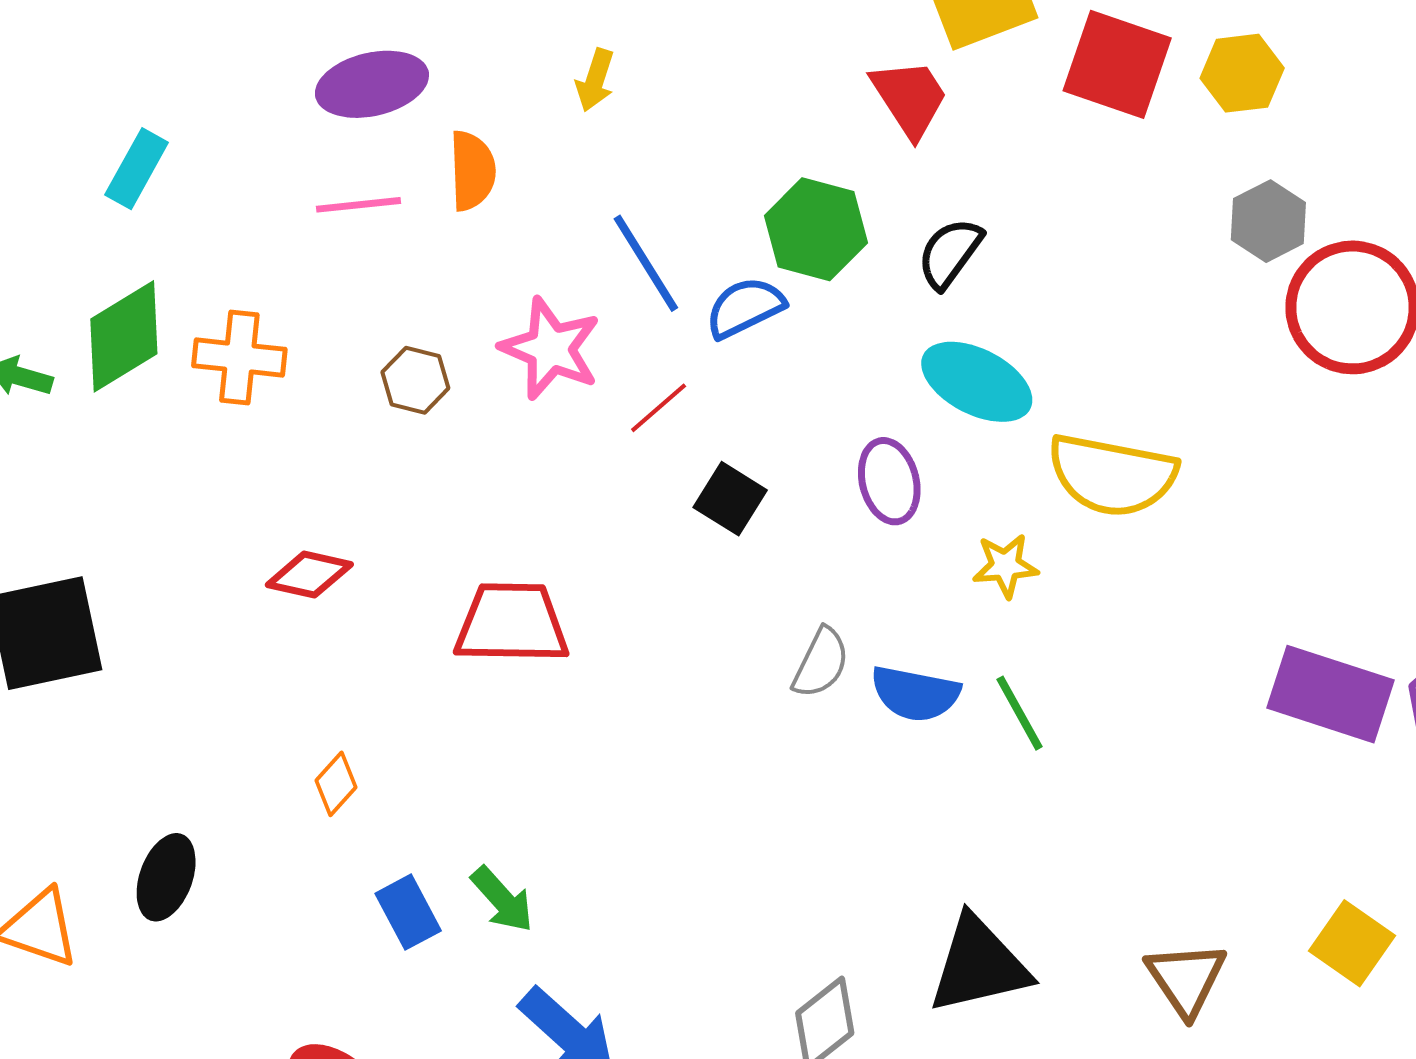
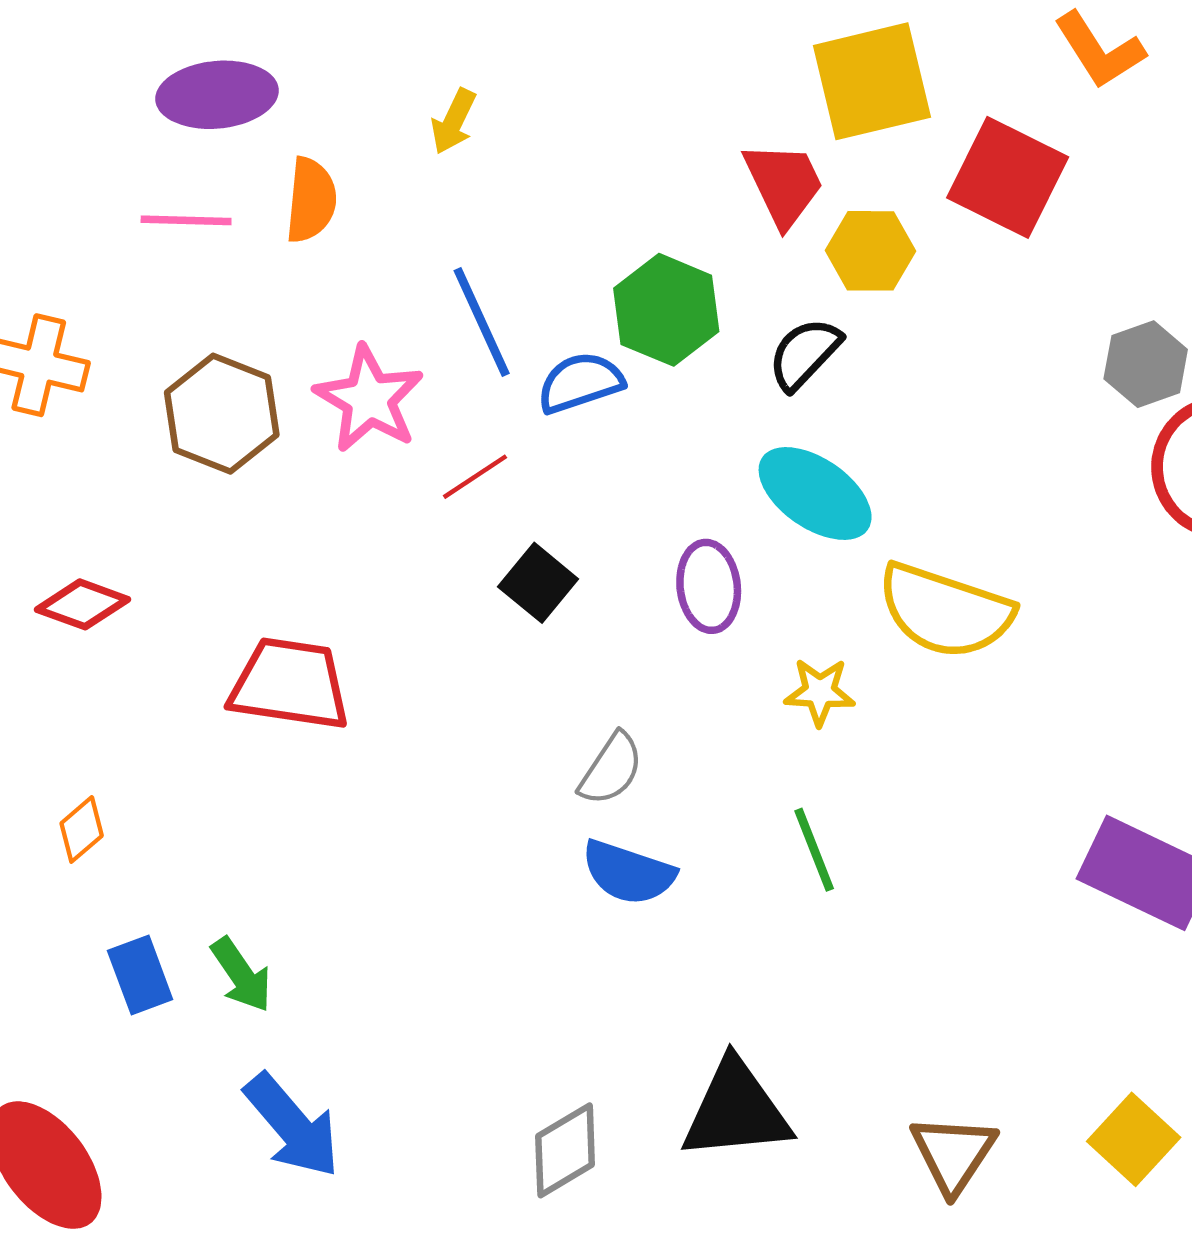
yellow hexagon: (1242, 73) -> (870, 251), moved
brown hexagon: (415, 380) -> (222, 414), size x1.6
blue semicircle: (915, 694) -> (628, 873), moved

